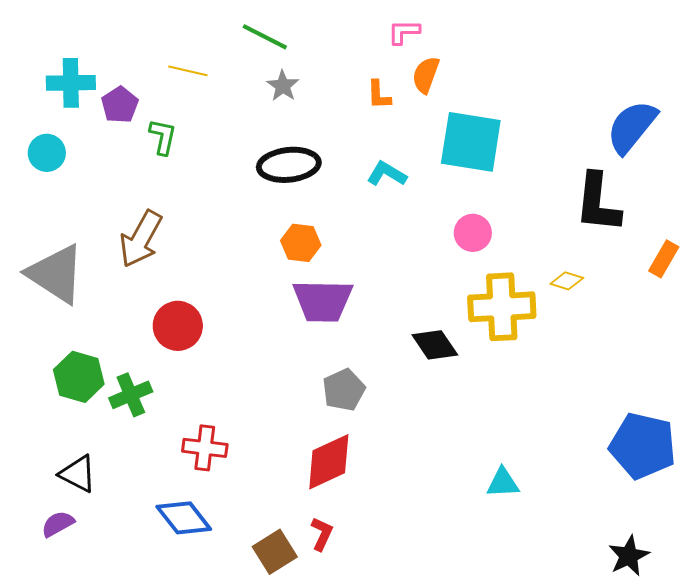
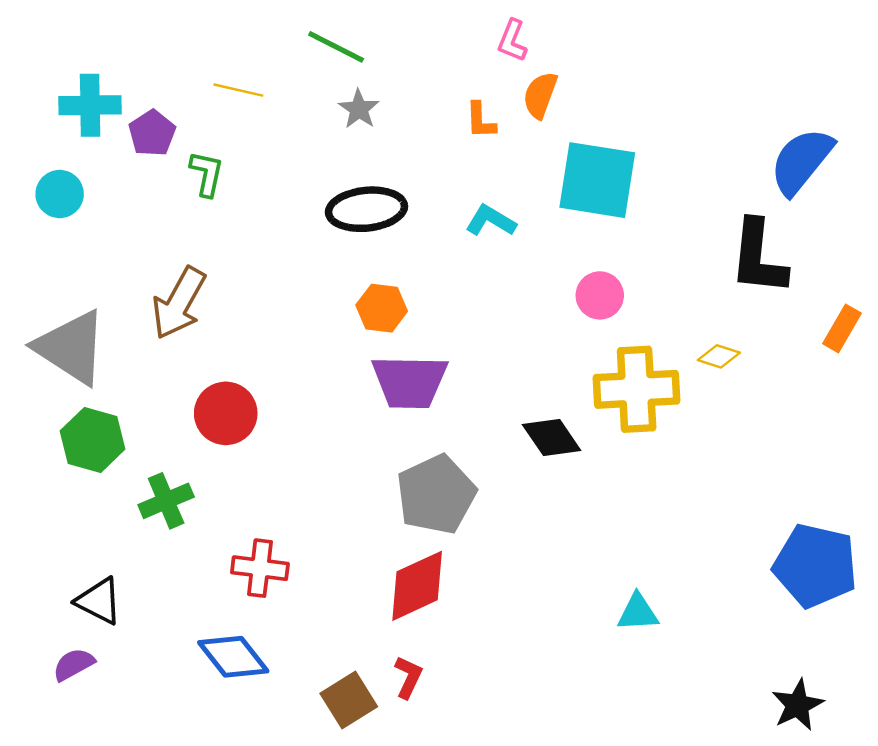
pink L-shape: (404, 32) -> (512, 41), turned -68
green hexagon: (79, 377) -> (93, 440), moved
gray pentagon: (344, 390) -> (436, 495), size x1.5

